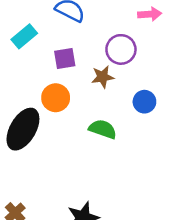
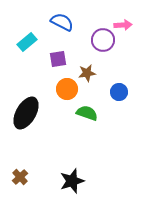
purple circle: (121, 49) -> (103, 40), moved
orange circle: (56, 98) -> (67, 89), moved

